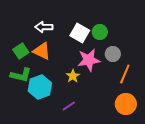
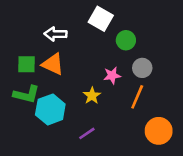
white square: (80, 33) -> (101, 19), moved
green square: (21, 51) -> (26, 64), turned 35
pink star: (89, 60) -> (112, 75), size x0.6
orange line: (125, 74) -> (137, 97), moved

